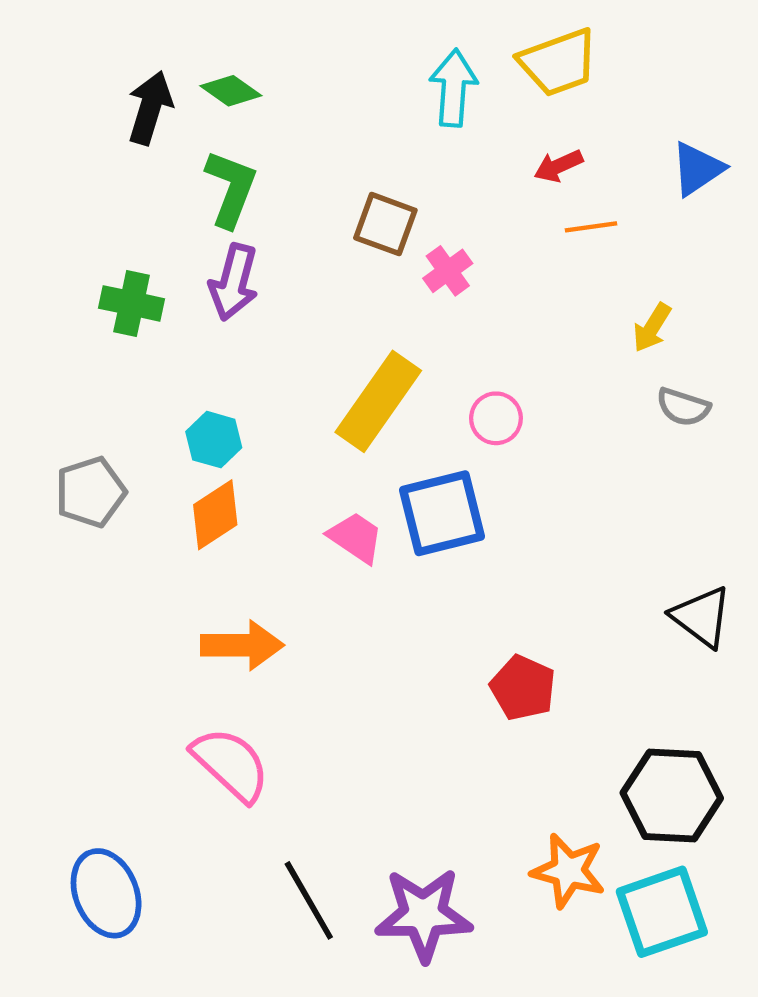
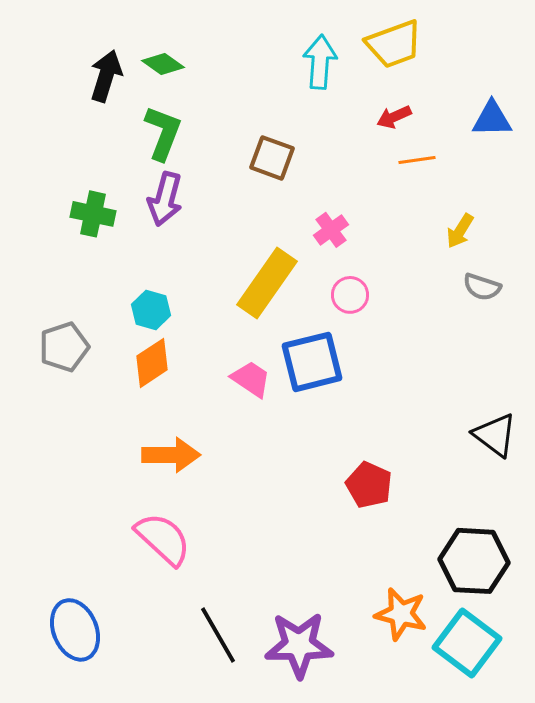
blue triangle: (697, 169) -> (492, 119), turned 33
pink cross: (448, 271) -> (331, 230), moved
cyan square: (662, 912) -> (467, 643), turned -34

